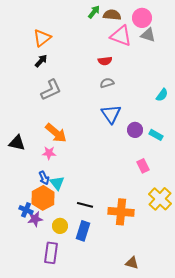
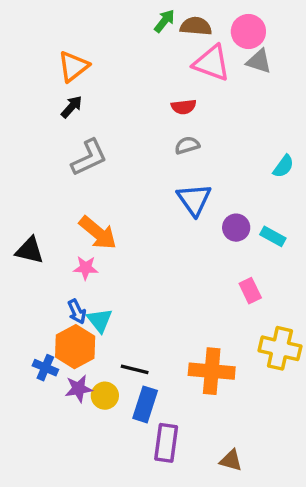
yellow cross: (160, 199) -> (280, 348), turned -30
black line: (85, 205) -> (135, 369), moved
purple star: (35, 219) -> (79, 389), moved
purple rectangle: (51, 253) -> (166, 443), moved

